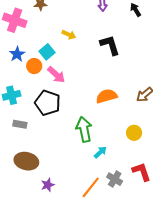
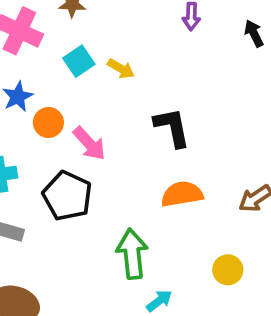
black L-shape: (110, 45) -> (172, 127), moved
cyan square: (47, 52) -> (79, 61), moved

